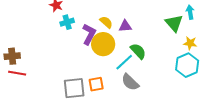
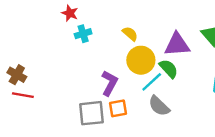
purple triangle: (125, 26) -> (177, 45), moved, size x1.6
purple L-shape: (89, 34) -> (110, 83), moved
yellow circle: (103, 44) -> (141, 60), moved
brown cross: (12, 56) -> (17, 75), turned 35

